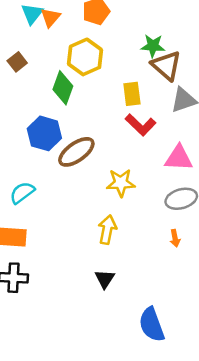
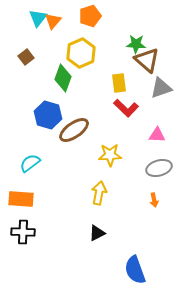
pink triangle: (179, 158) -> (157, 135), size x0.7
black triangle: (105, 279) -> (97, 233), turned 30

